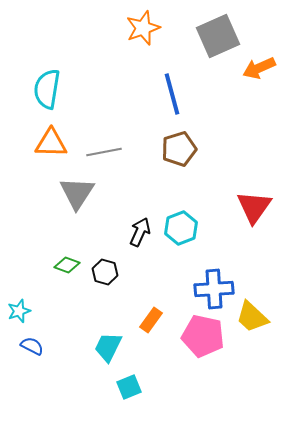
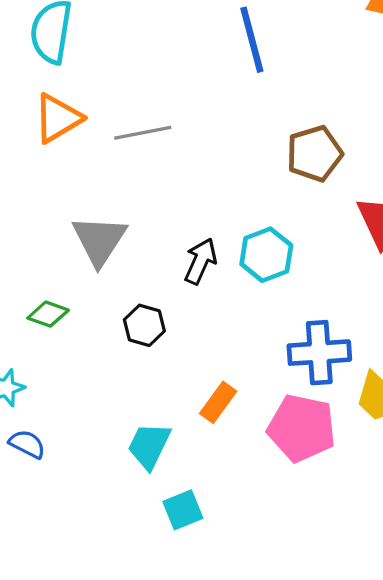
orange triangle: (51, 143) -> (58, 118), turned -32
brown pentagon: (179, 149) -> (314, 154), moved
gray triangle: (77, 193) -> (99, 240), moved
green diamond: (67, 265) -> (48, 314), moved

